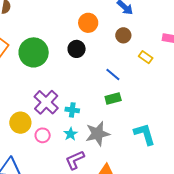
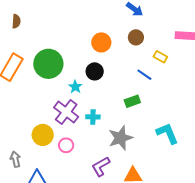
orange circle: (88, 23) -> (101, 42), moved
black circle: (77, 49) -> (95, 71), moved
blue line: (113, 74) -> (144, 75), moved
cyan star: (71, 134) -> (75, 87), moved

